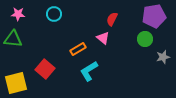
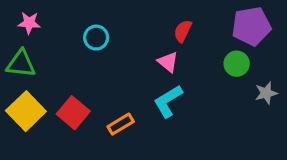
cyan circle: (54, 14) -> (96, 38), moved
orange rectangle: (78, 49) -> (121, 124), moved
cyan L-shape: (89, 71) -> (168, 101), moved
yellow square: (16, 83) -> (26, 111), moved, turned -30

